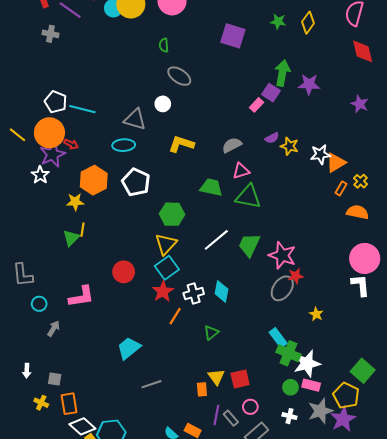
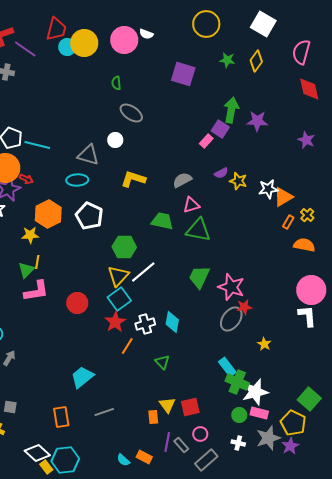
white line: (216, 240) -> (143, 272), moved
pink L-shape: (81, 297) -> (36, 291), moved
green triangle: (211, 333) -> (162, 362), turned -35
orange rectangle: (69, 404) -> (61, 417), moved
purple star: (343, 419) -> (290, 446), size x0.7

